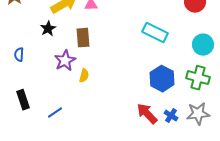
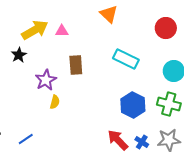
brown rectangle: (83, 38) -> (76, 65), moved
purple star: (65, 61) -> (46, 80), moved

